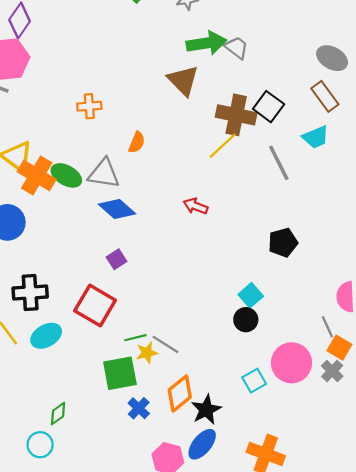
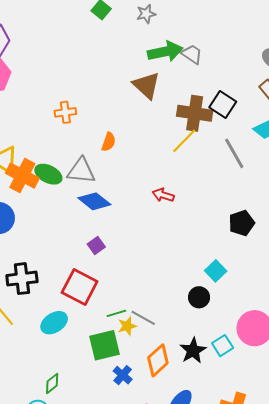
black circle: (246, 320) -> (199, 297), moved
cyan ellipse: (46, 336) -> (54, 323), moved
black star: (206, 410) -> (193, 351), moved

